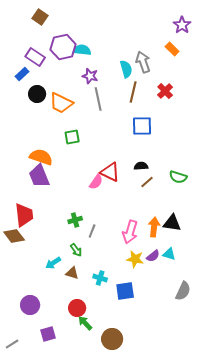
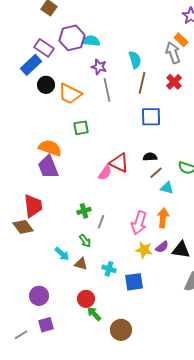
gray arrow: (143, 62) -> (173, 53), moved
blue rectangle: (22, 74) -> (31, 65), size x1.5
black triangle: (172, 223) -> (181, 250), moved
cyan triangle: (169, 254) -> (167, 188), moved
cyan arrow: (53, 263) -> (62, 254), turned -105
purple square: (48, 334) -> (46, 325), moved

